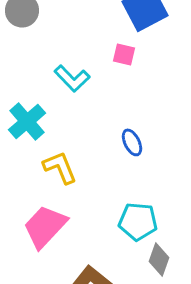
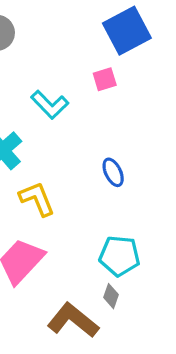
pink square: (124, 54) -> (105, 79), turned -30
gray diamond: (159, 259) -> (111, 296), moved, size x0.7

